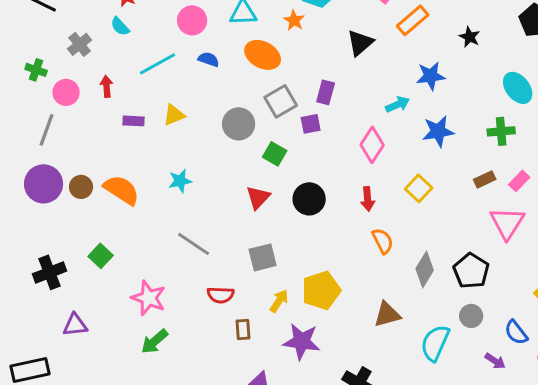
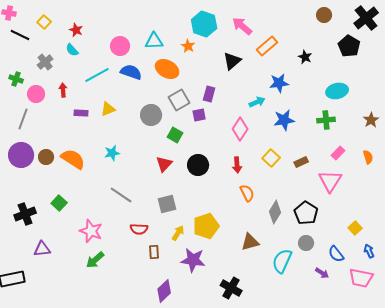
blue semicircle: (209, 59) -> (131, 72), size x1.5
cyan ellipse: (518, 88) -> (337, 91), turned -65
brown rectangle: (485, 179) -> (301, 162), moved

